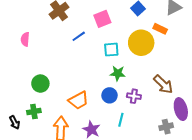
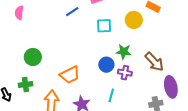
yellow circle: (141, 43) -> (134, 20), size x0.7
green star: (118, 73) -> (124, 52), moved
blue circle: (110, 95) -> (106, 65), moved

